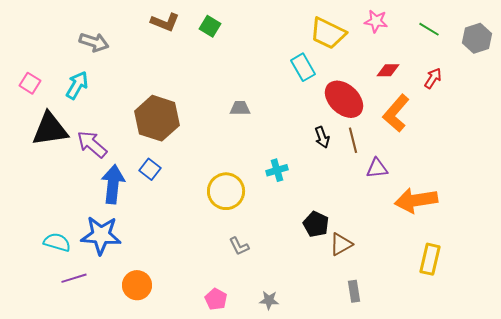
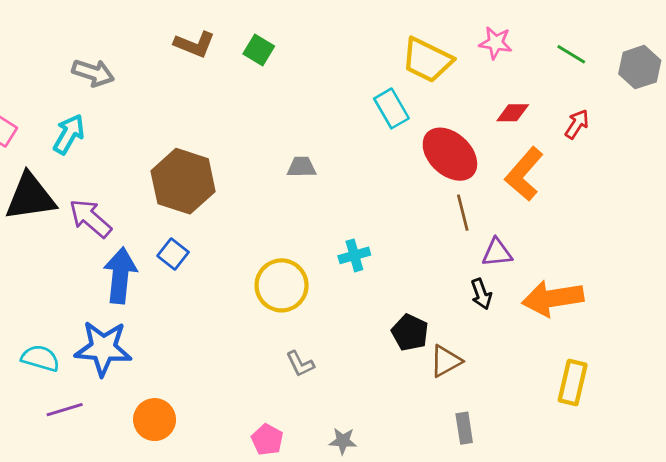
black arrow: (322, 137) -> (481, 294), moved

